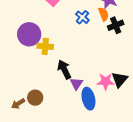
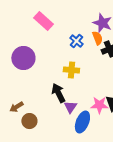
yellow cross: (45, 46) -> (71, 70), moved
blue ellipse: (88, 99) -> (82, 122), turned 35
brown arrow: (18, 104) -> (16, 107), moved

